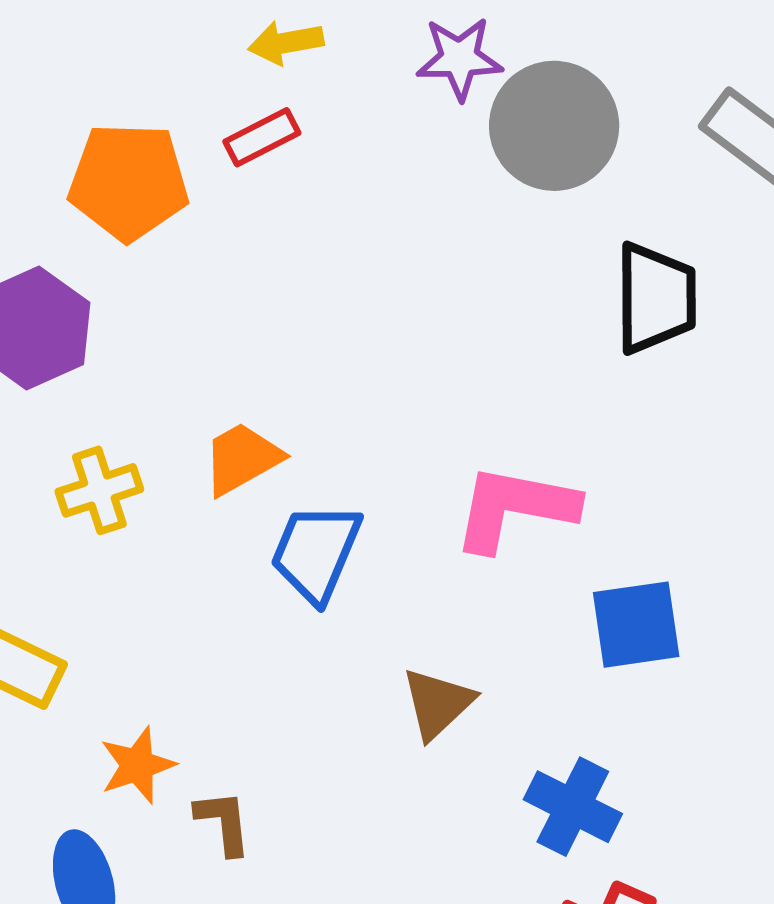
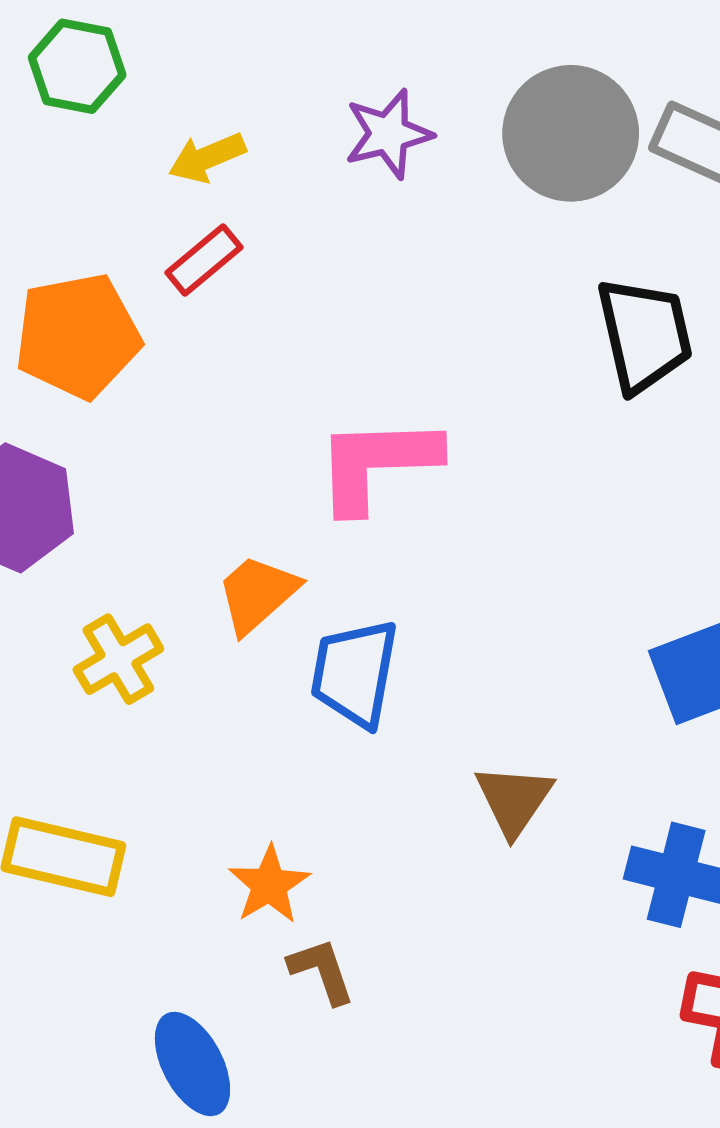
gray circle: (554, 126) -> (571, 133), moved
pink L-shape: (515, 508) -> (377, 464), moved
orange star: (137, 765) -> (269, 885), moved

